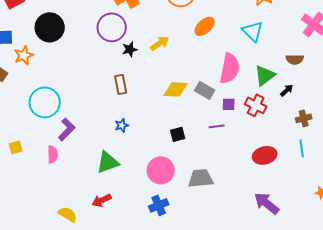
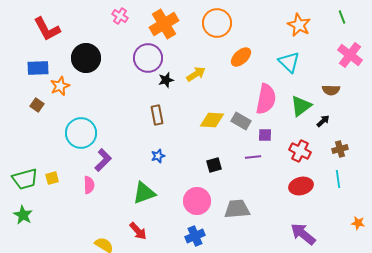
red cross: (256, 105) -> (300, 151), moved
red arrow: (102, 200) -> (138, 231), turned -108

